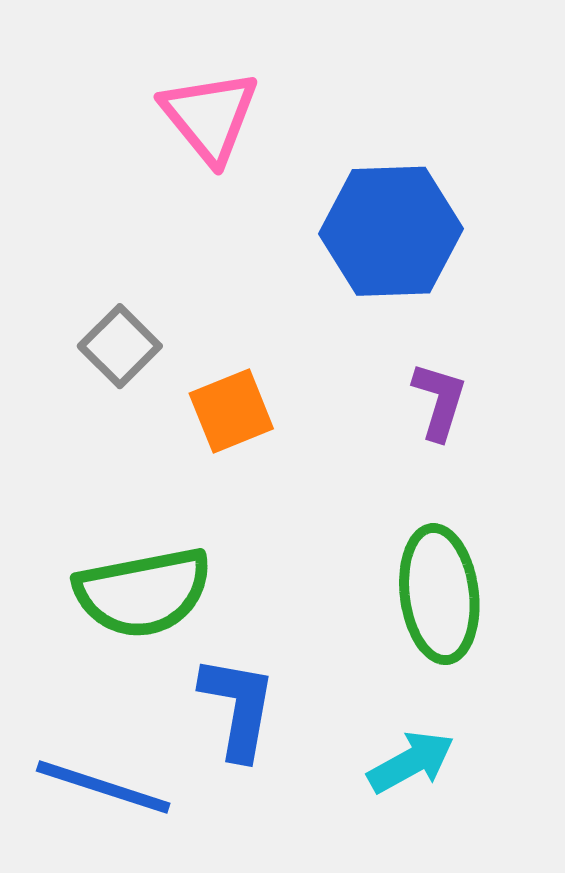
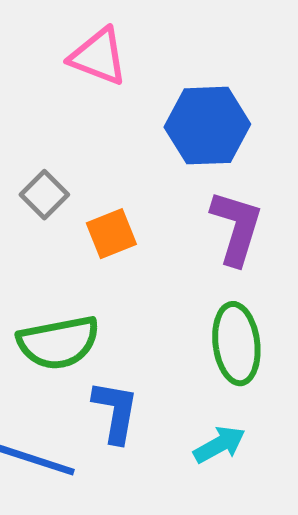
pink triangle: (210, 116) -> (98, 57), turned -30
purple L-shape: (439, 401) -> (236, 228), size x1.6

